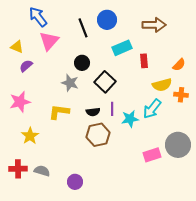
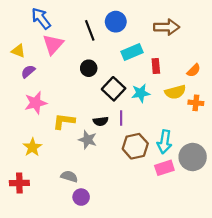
gray star: (70, 83) -> (88, 140), moved
pink star: (20, 102) -> (36, 103), moved
cyan arrow: (152, 109) -> (164, 142), moved, turned -30
cyan star: (130, 119) -> (141, 93), moved
brown hexagon: (98, 135) -> (135, 146), moved
gray semicircle: (42, 171) -> (69, 176), moved

